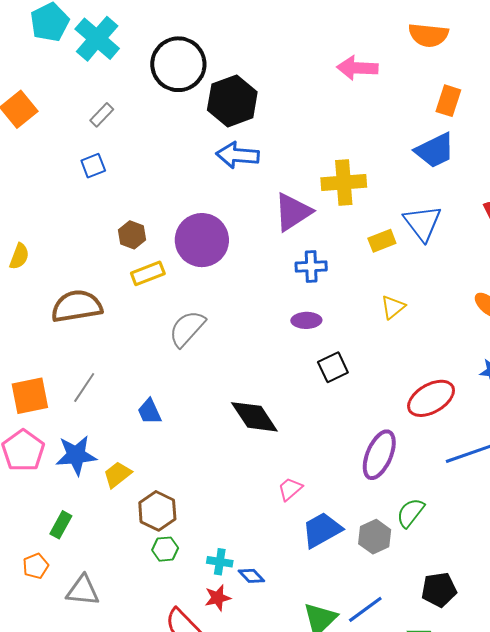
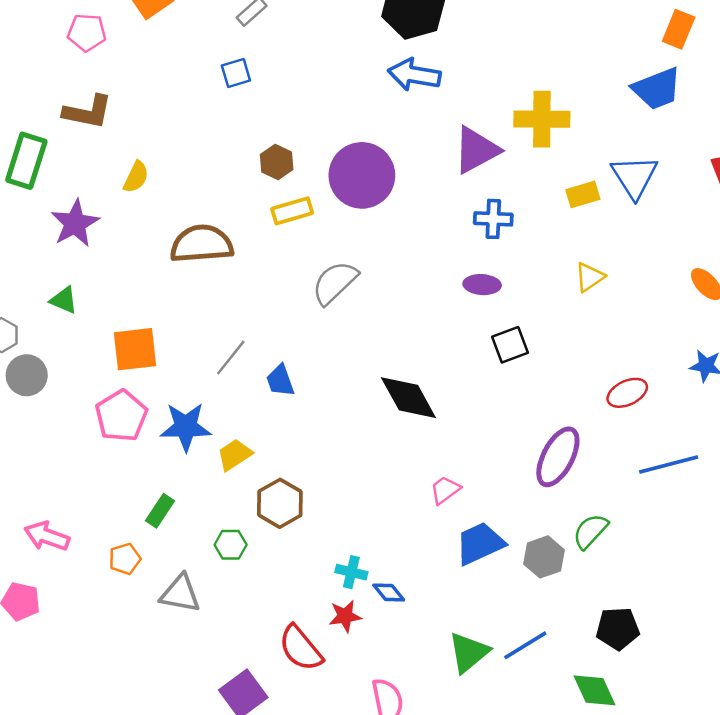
gray line: (84, 387) -> (231, 358), moved
red ellipse: (431, 398) -> (627, 393), size x0.7
green hexagon: (165, 549) -> (231, 545), moved

